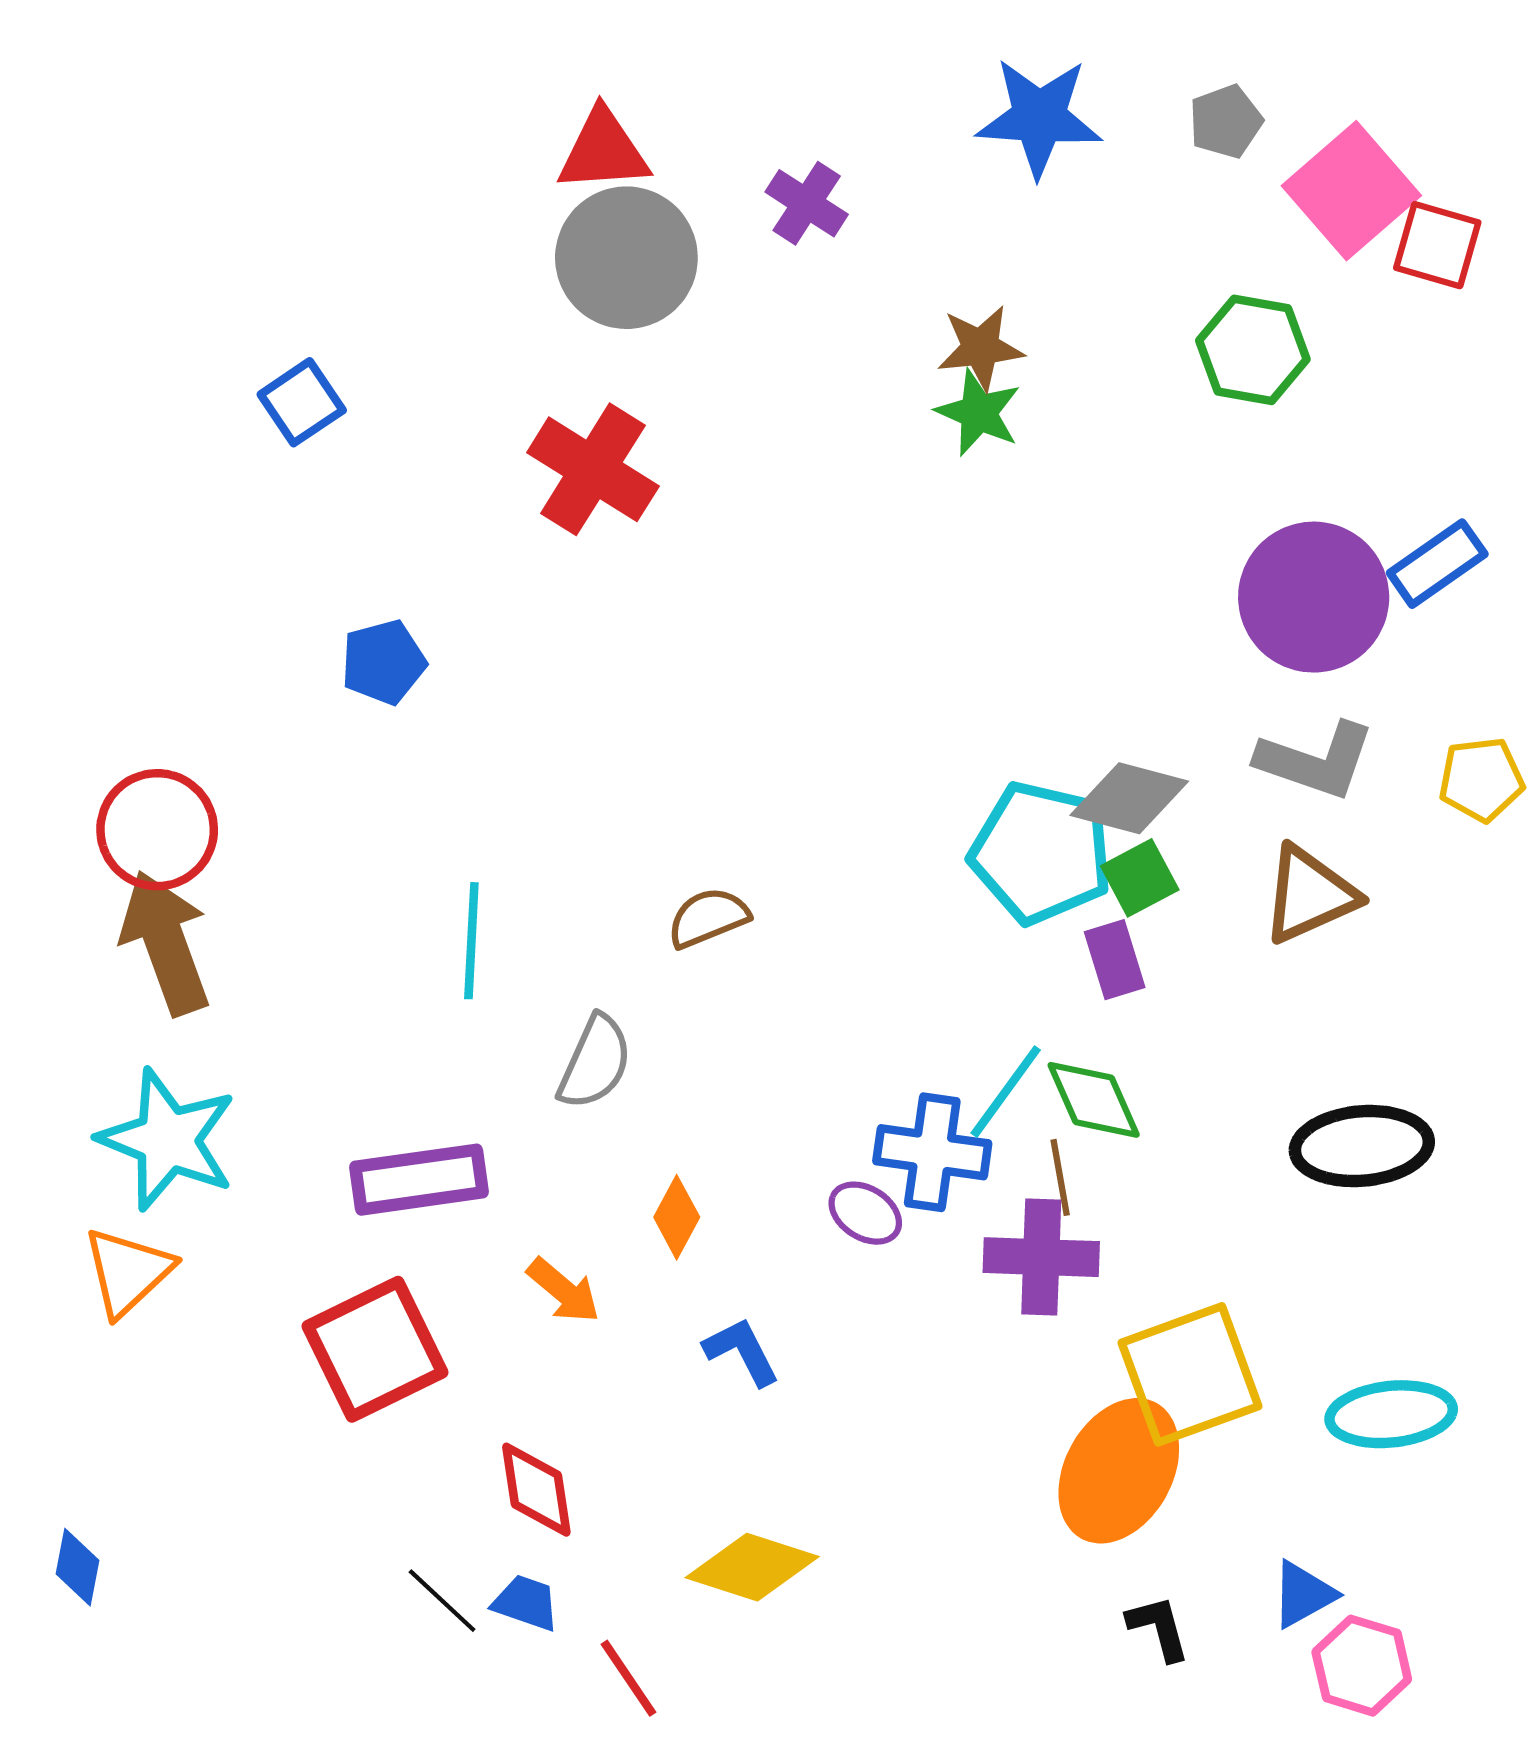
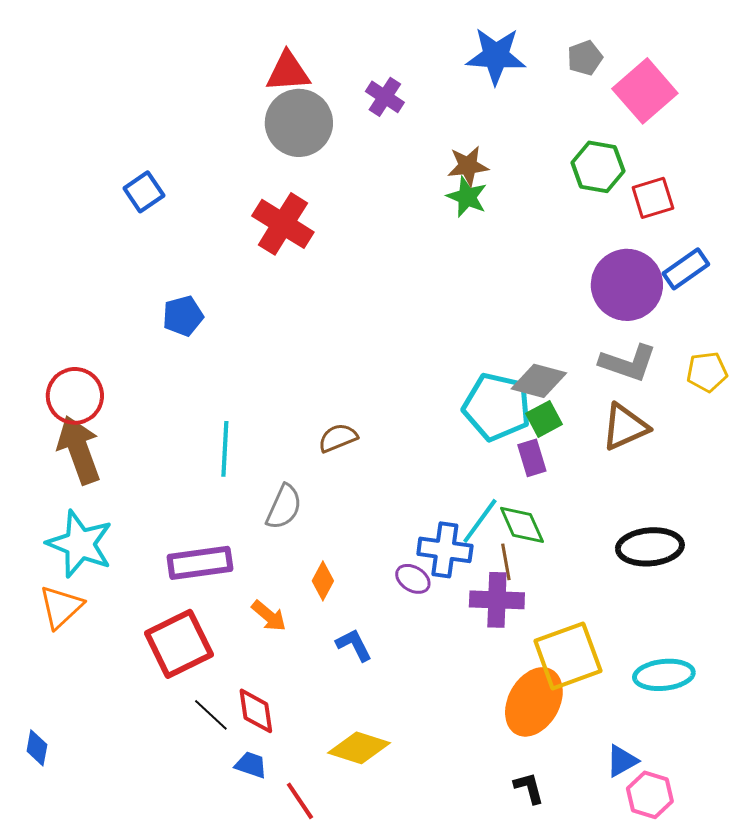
red square: (1437, 245) -> (653, 198), moved, turned -33
black line: (442, 1601) -> (211, 715), moved
black L-shape: (1159, 1628) -> (529, 788), moved

